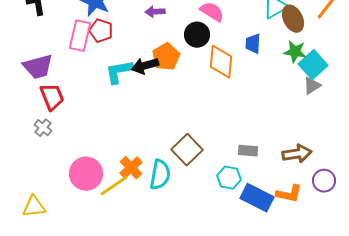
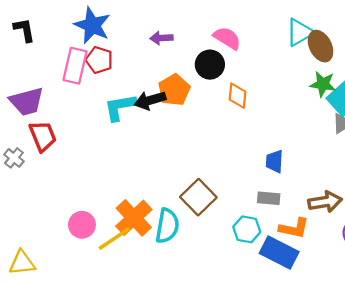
blue trapezoid: (253, 44) -> (274, 161), moved
orange diamond: (221, 62) -> (238, 96), size x0.7
gray cross: (43, 128) -> (14, 158), moved
orange cross: (131, 168) -> (134, 218), size x1.4
pink circle: (86, 174) -> (82, 225), size x0.7
orange L-shape: (289, 194) -> (294, 228), moved

